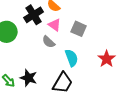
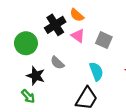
gray semicircle: (49, 42) -> (57, 63), moved
black star: (29, 78) -> (36, 76), moved

